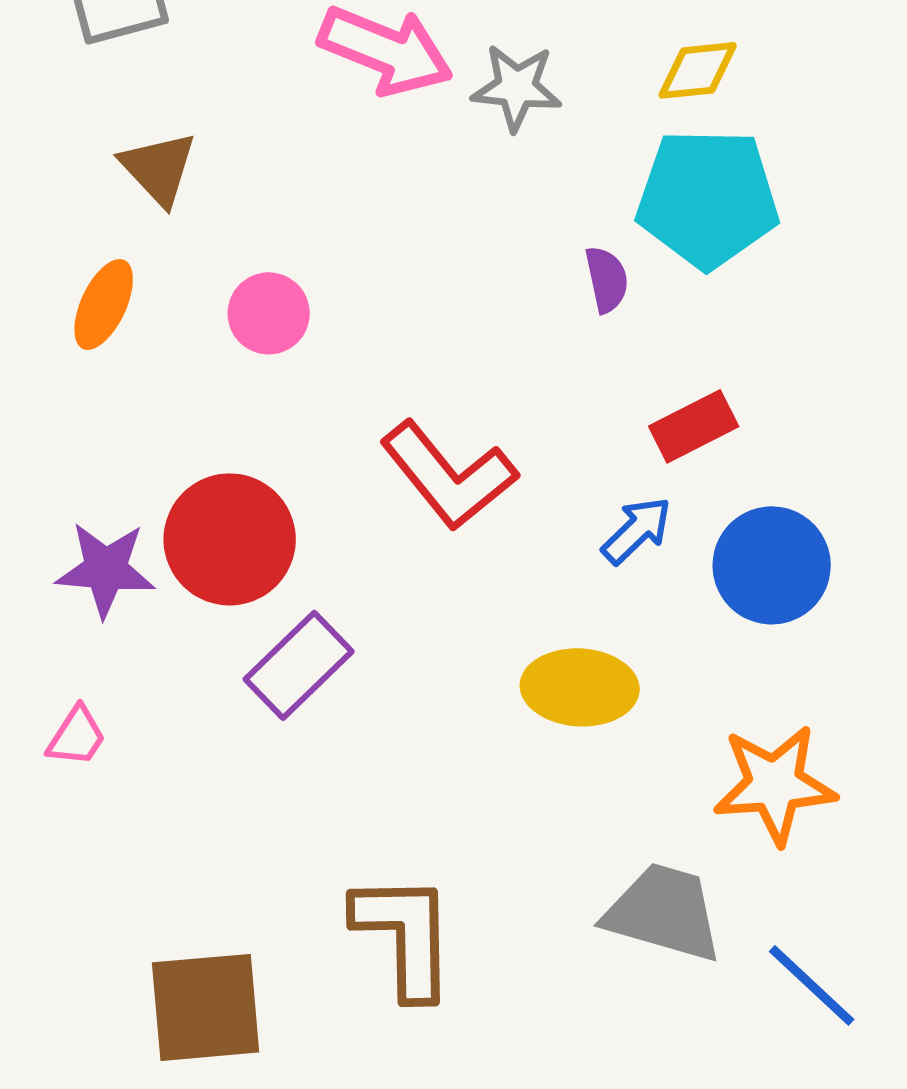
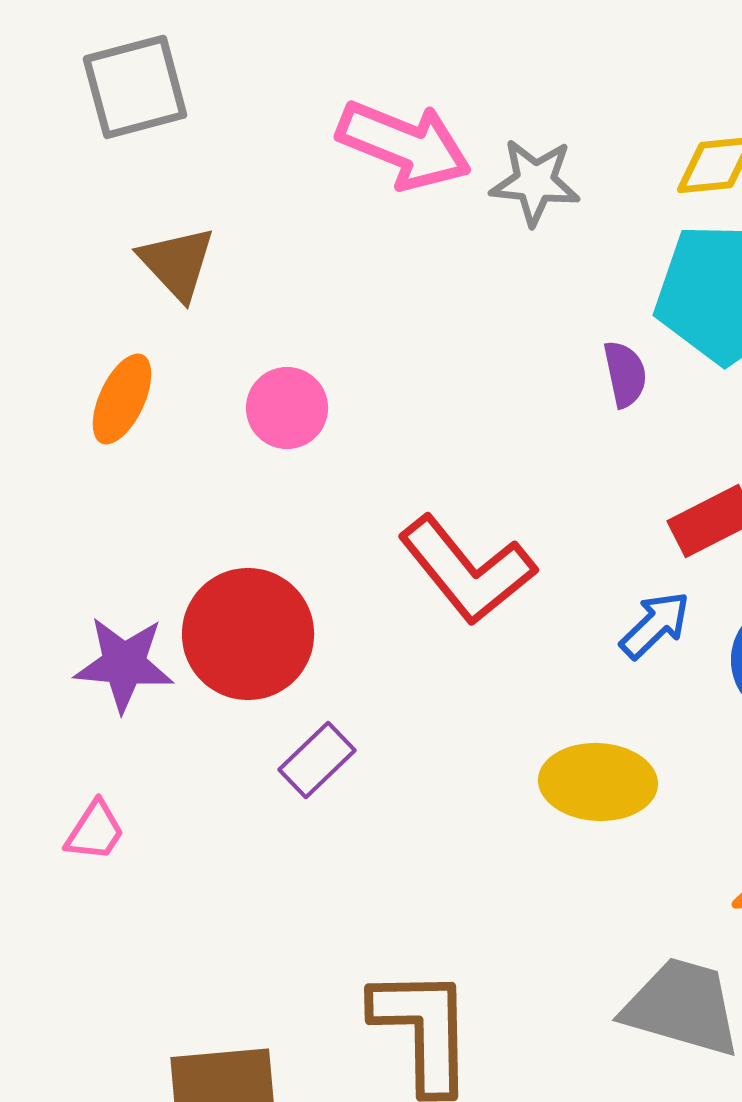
purple rectangle: (299, 665) -> (317, 760), size x0.7

